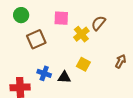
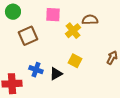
brown semicircle: (98, 23) -> (90, 20), turned 49
black triangle: (64, 77) -> (56, 74), turned -32

